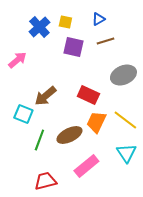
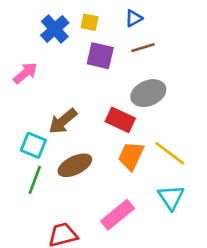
gray ellipse: (123, 75) -> (148, 93), moved
brown ellipse: (69, 135) -> (75, 165), moved
green line: (39, 140) -> (35, 180), moved

